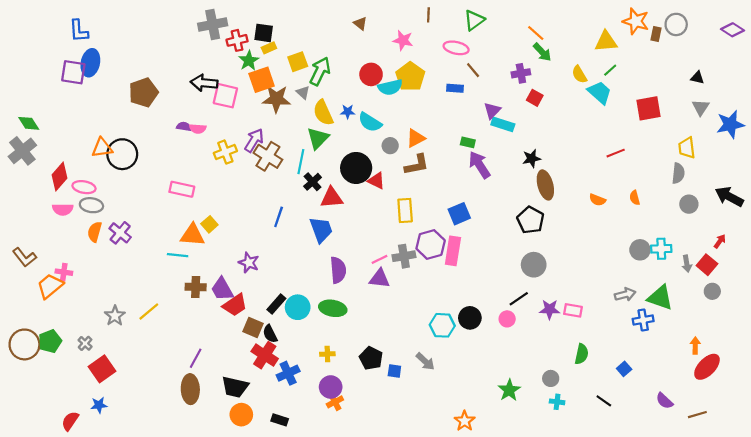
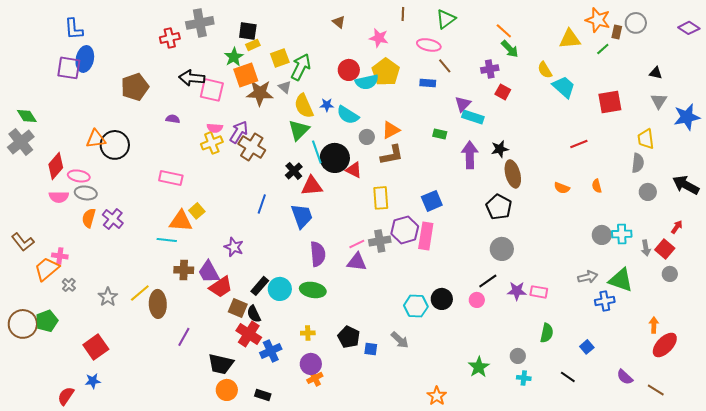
red cross: (237, 40) -> (170, 38), moved
green line: (610, 70) -> (603, 49), moved
pink semicircle: (198, 129) -> (215, 128), moved
cyan line: (301, 162) -> (317, 152), moved, turned -30
purple arrow: (479, 165) -> (470, 155), moved, turned 32
gray cross: (85, 343) -> (69, 285), moved
brown ellipse: (190, 389) -> (158, 304), moved
brown line: (697, 415) -> (656, 390), turned 48

